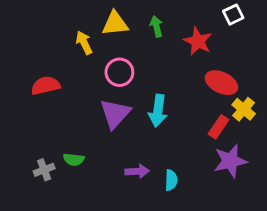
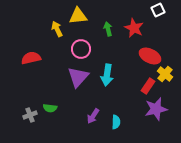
green arrow: (156, 26) -> (108, 29), moved
purple arrow: (137, 171) -> (93, 116), turned 126

